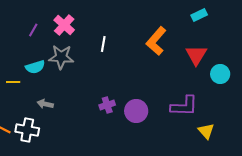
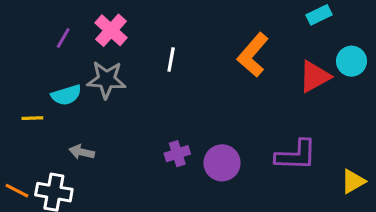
red triangle: (196, 55) -> (314, 77), turned 30
cyan circle: (220, 74) -> (351, 61), moved
yellow triangle: (206, 131) -> (353, 181), moved, turned 42

